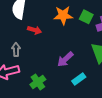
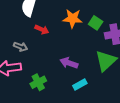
gray arrow: (16, 50) -> (21, 47), turned 104
purple arrow: (65, 59) -> (69, 63), turned 54

